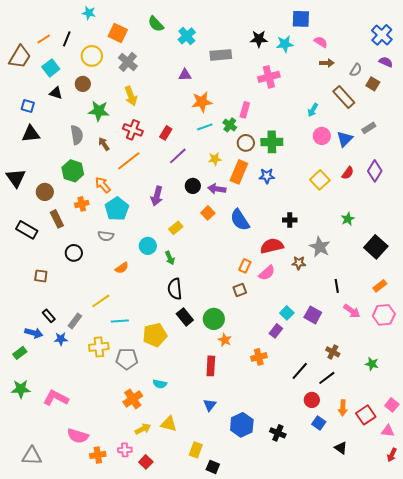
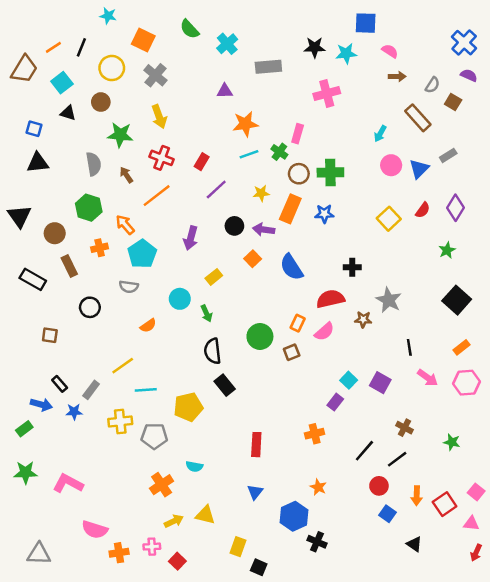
green star: (348, 219) -> (447, 250), moved
green circle: (214, 319) -> (260, 336), moved
orange star: (225, 340) -> (318, 487), moved
black cross: (278, 433) -> (317, 542), moved

